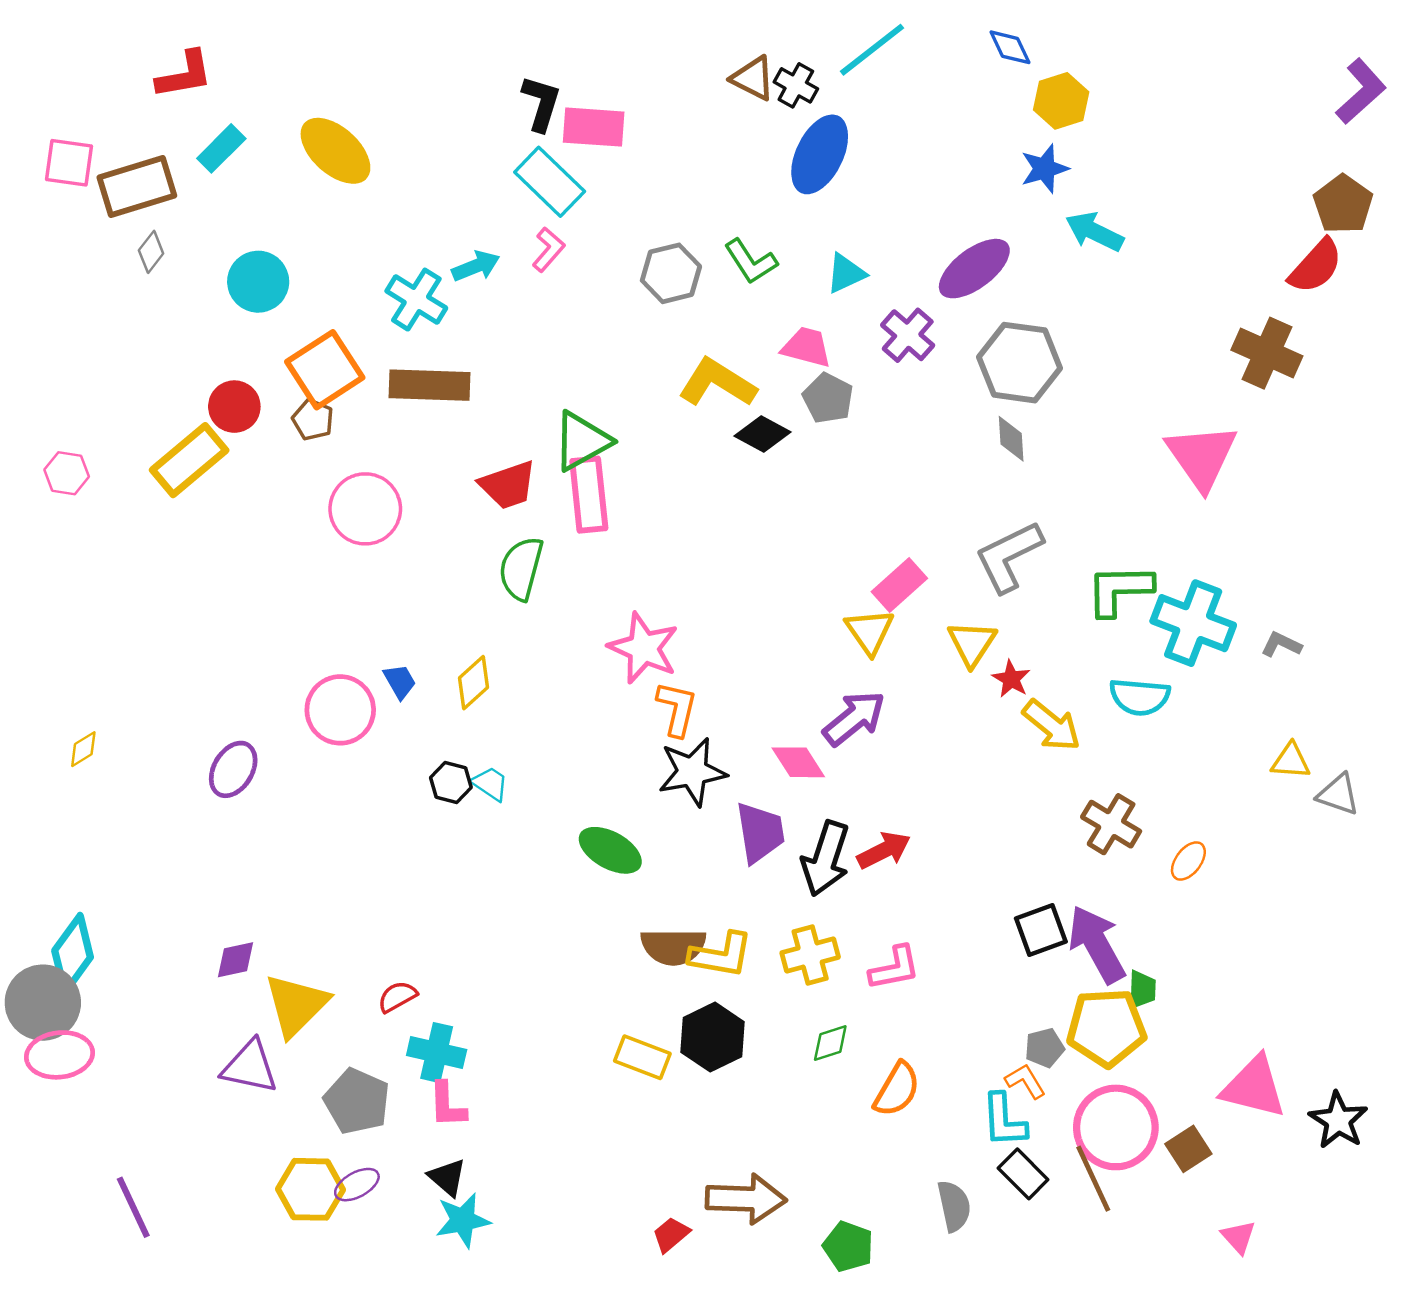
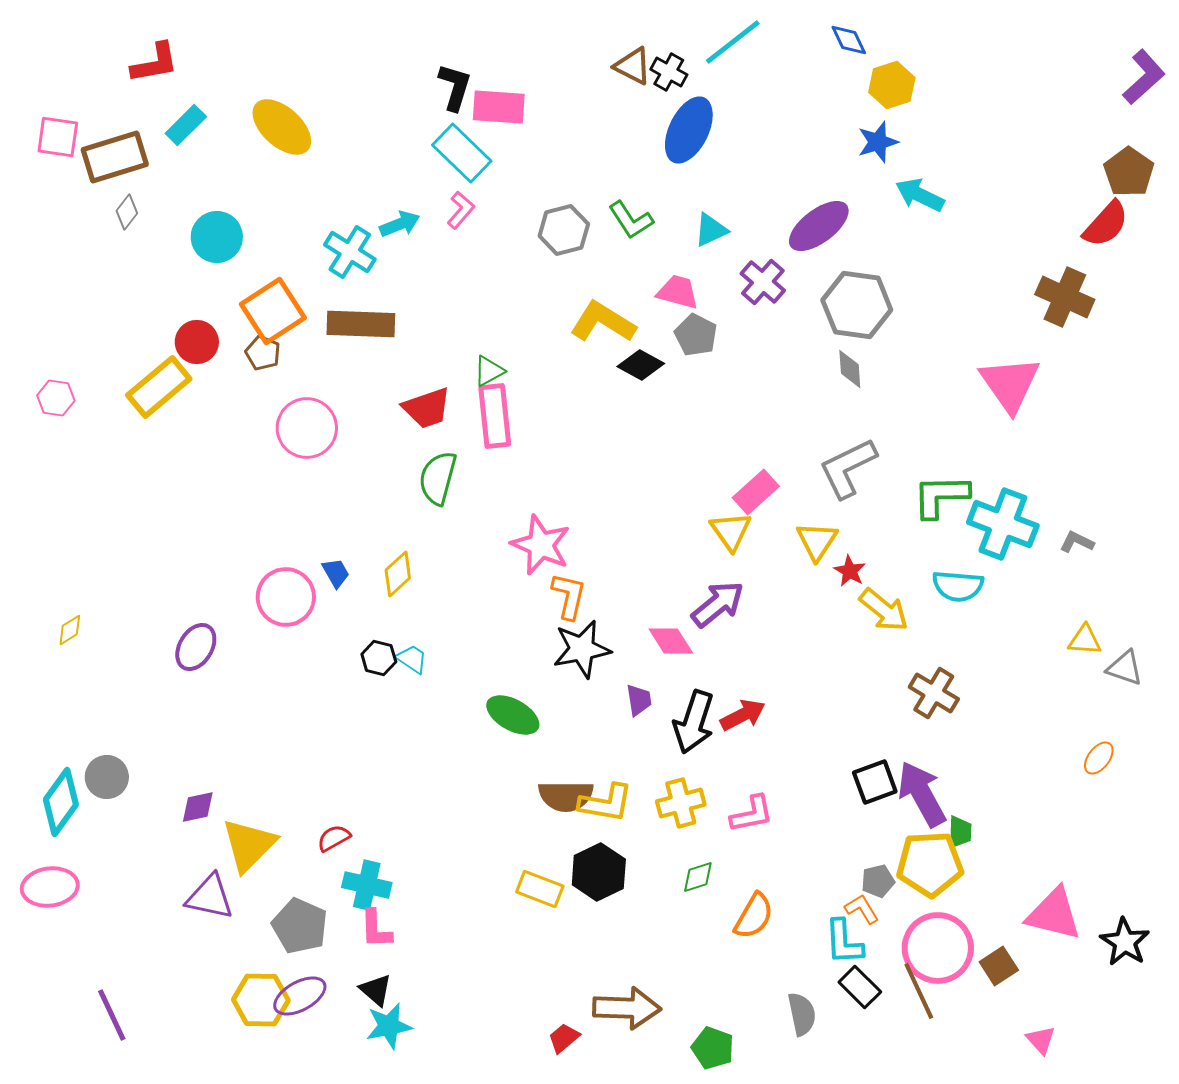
green triangle: (582, 441) -> (489, 371), size x0.6
purple trapezoid: (760, 832) -> (639, 700), size x0.6
orange ellipse: (1188, 861) -> (1099, 758), moved
gray circle: (43, 1003) -> (107, 777), moved, size x0.7
purple ellipse: (357, 1185) -> (300, 996), size x1.4

